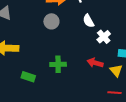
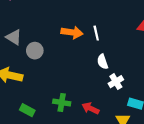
gray circle: (51, 21) -> (35, 51), moved
red arrow: (95, 63) -> (91, 108), moved

